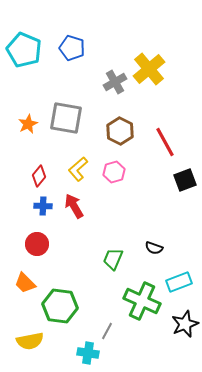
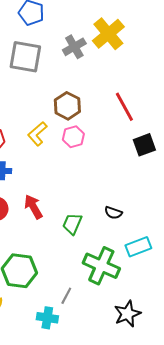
gray square: (66, 118) -> (25, 57), moved
brown hexagon: (120, 131) -> (67, 106), moved
red arrow: (74, 206) -> (33, 207), moved
black star: (185, 324) -> (127, 314), moved

